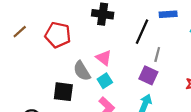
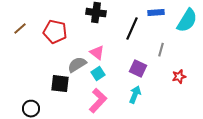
gray line: (157, 55) -> (161, 50), moved
gray semicircle: (82, 71) -> (77, 65), turned 90

